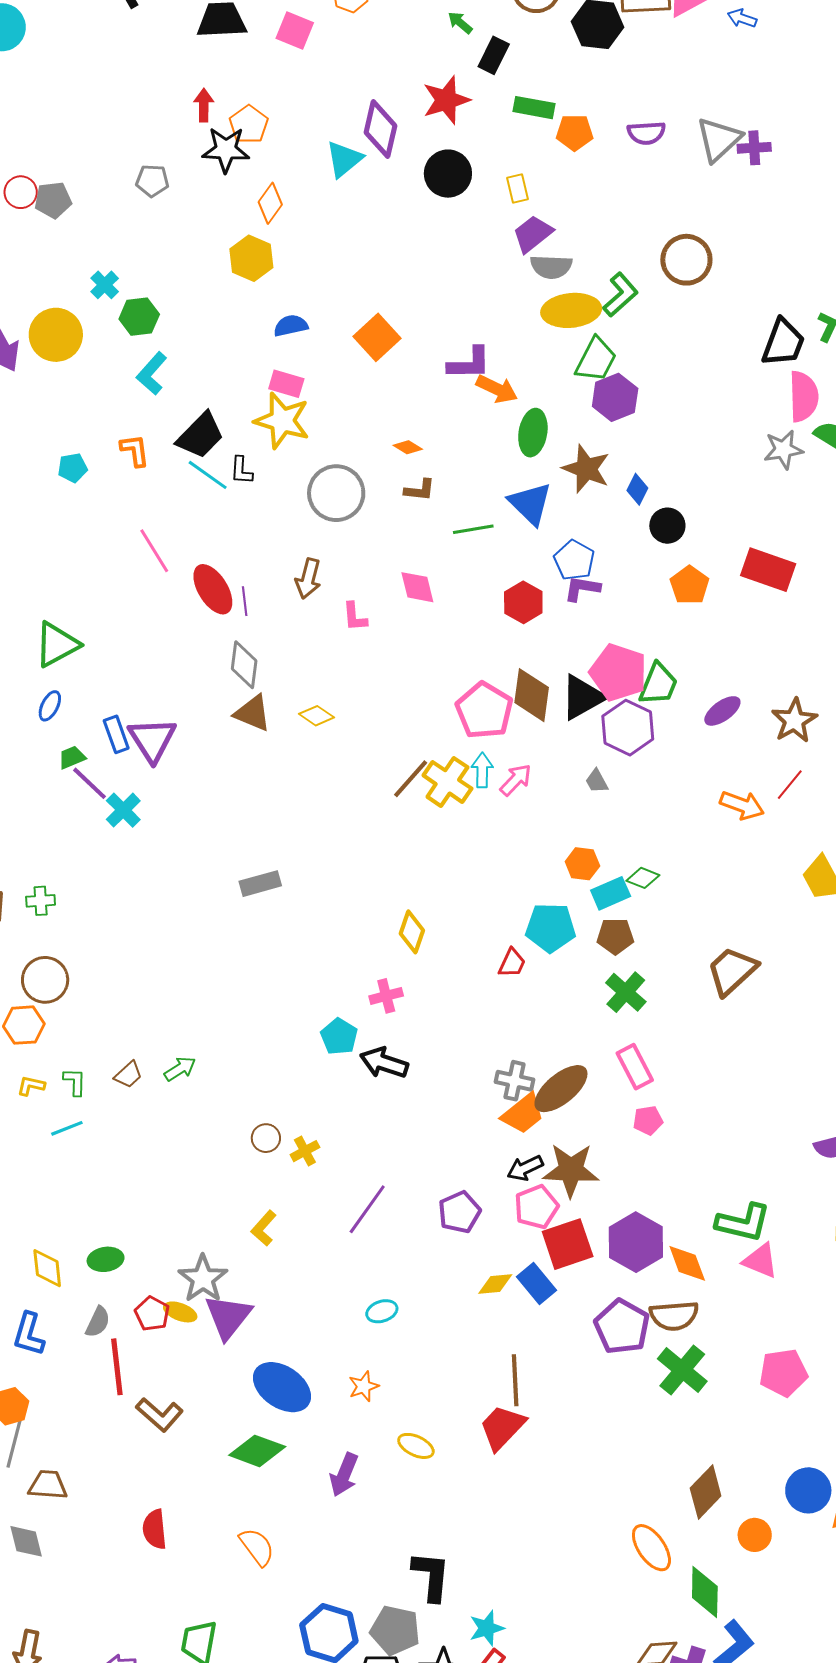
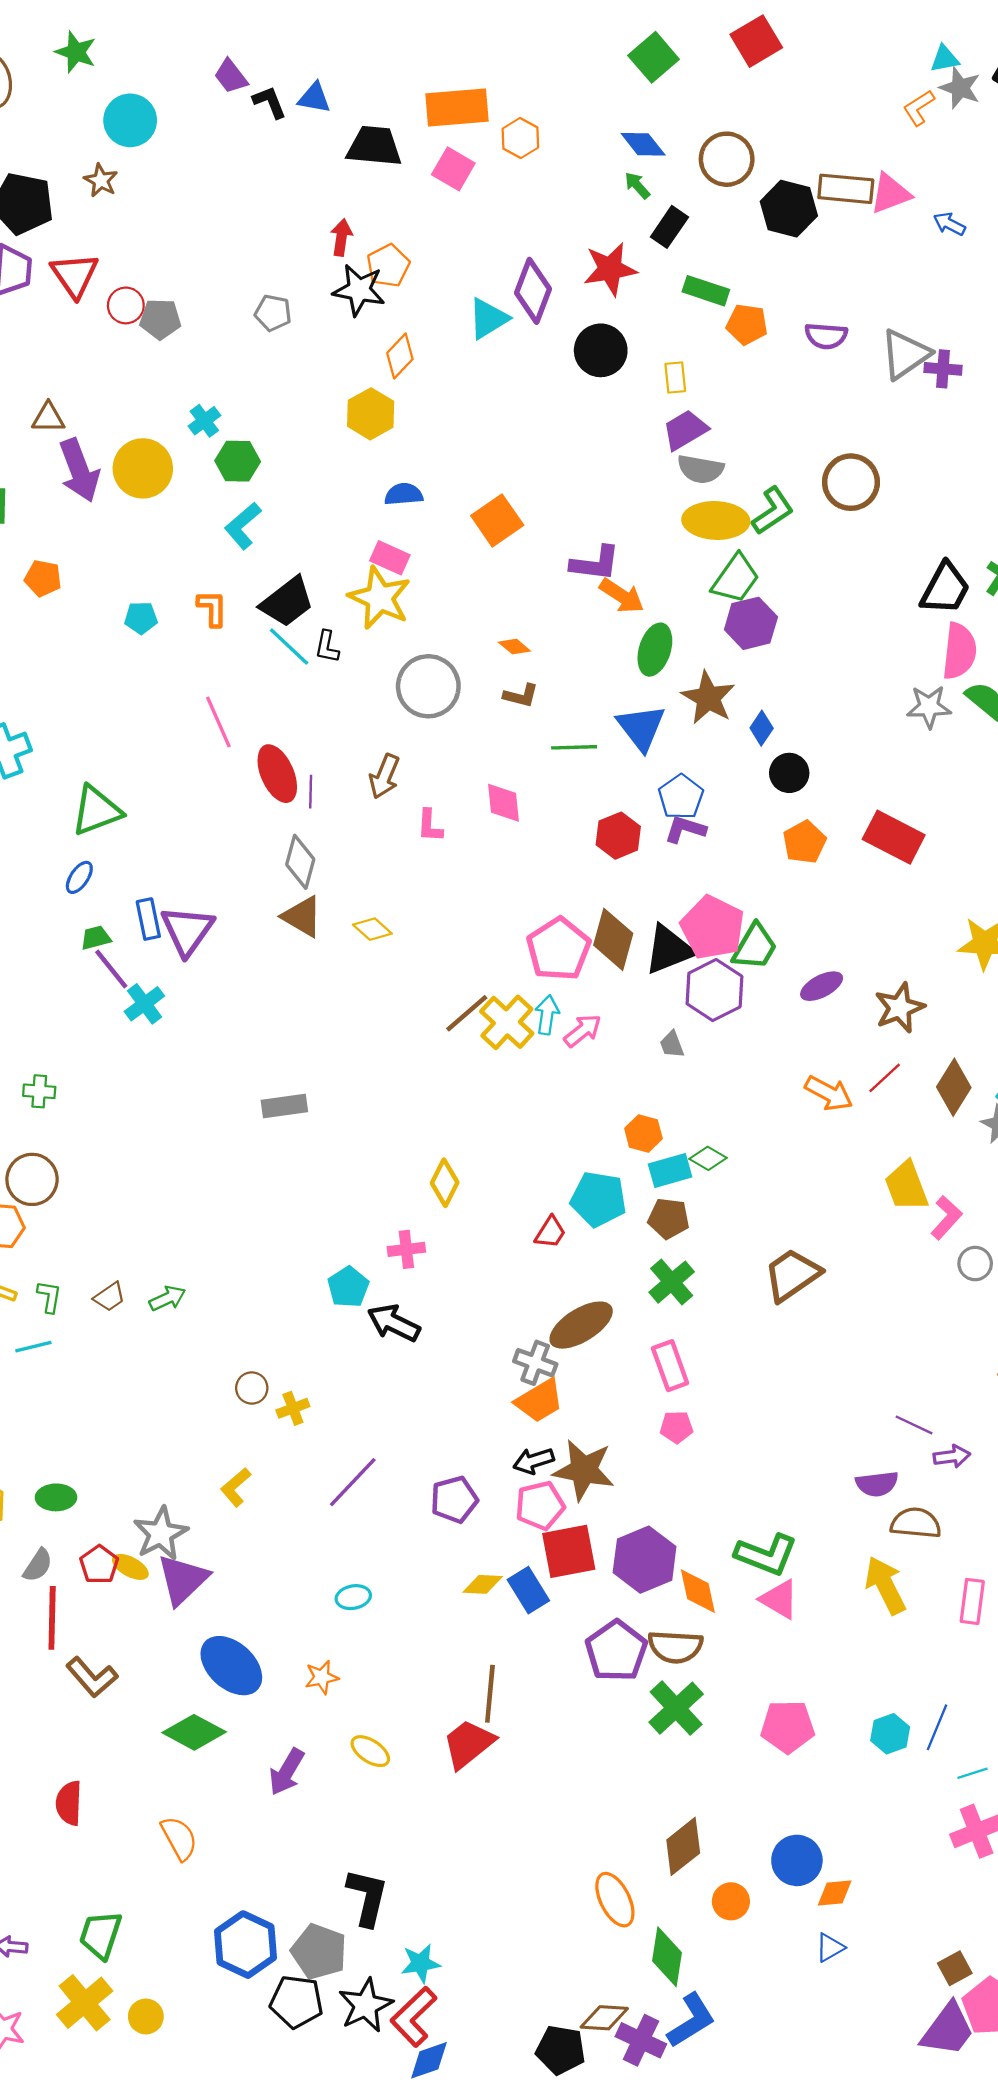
brown ellipse: (561, 1089) -> (581, 1325), moved

